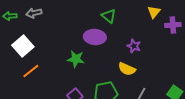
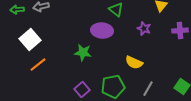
purple cross: (173, 25) -> (180, 31), moved
purple star: (134, 46) -> (144, 29), moved

